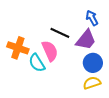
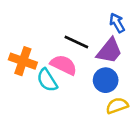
pink semicircle: (50, 51) -> (64, 65), turned -40
blue circle: (93, 63) -> (106, 80), moved

